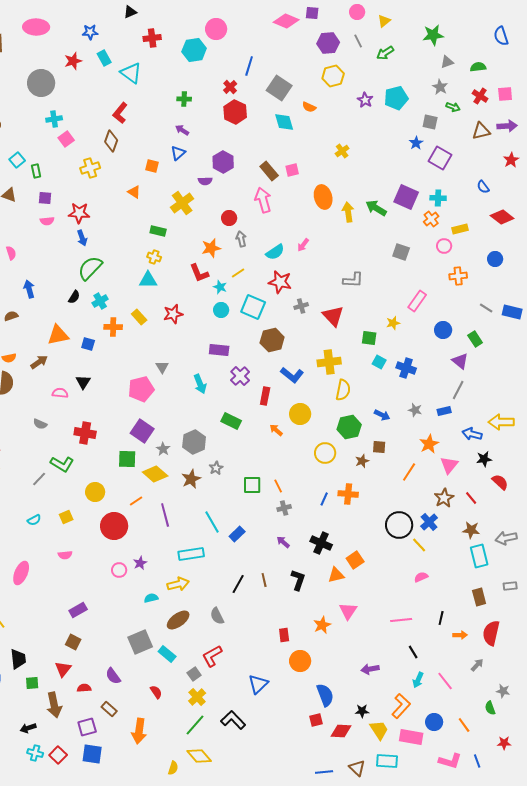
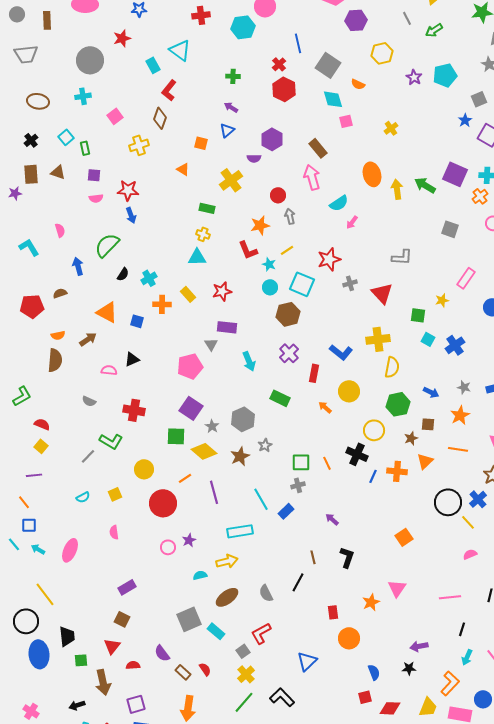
purple hexagon: (328, 43) -> (356, 20), moved
cyan rectangle: (104, 58) -> (153, 65), moved
blue line: (249, 66) -> (298, 43), turned -30
cyan cross: (54, 119) -> (83, 96), moved
gray square: (430, 122) -> (479, 99), turned -35
pink square: (292, 170) -> (346, 121), moved
cyan semicircle: (275, 252) -> (339, 203), moved
green semicircle: (90, 268) -> (107, 245), moved
red star: (280, 282) -> (329, 259), turned -30
orange triangle: (58, 335) -> (107, 312), turned 40
brown hexagon: (272, 340) -> (288, 314), moved
purple rectangle: (219, 350) -> (227, 327), moved
blue cross: (406, 368) -> (455, 345), turned 36
black triangle: (83, 382) -> (132, 359), turned 35
orange star: (429, 444) -> (460, 415), moved
orange line: (409, 472) -> (458, 449), turned 66
gray cross: (284, 508) -> (298, 485), moved
black cross: (321, 543) -> (357, 454), moved
pink semicircle: (65, 555) -> (114, 532), turned 88
orange triangle: (336, 575) -> (425, 461), moved, turned -30
black line: (238, 584) -> (298, 582), moved
black line: (413, 652) -> (462, 629), turned 48
blue semicircle: (325, 695) -> (374, 672), size x0.7
brown rectangle: (109, 709) -> (183, 672), moved
black star: (362, 711) -> (409, 668), moved
yellow trapezoid: (379, 730) -> (428, 707), turned 55

